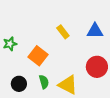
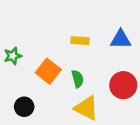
yellow rectangle: (63, 32) -> (80, 41), turned -48
green semicircle: (44, 82) -> (78, 79), moved

